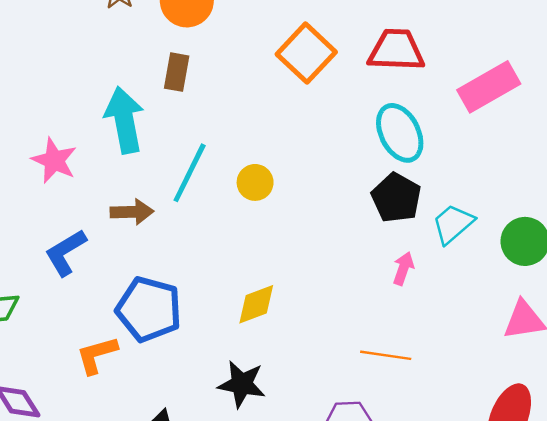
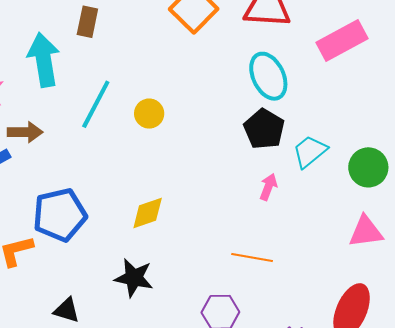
brown arrow: (132, 212) -> (25, 132), moved
blue pentagon: (149, 309) -> (60, 215), turned -30

